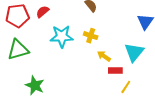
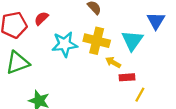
yellow cross: (91, 36) -> (97, 41), size x1.6
cyan triangle: (134, 52) -> (132, 40), moved

